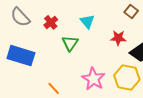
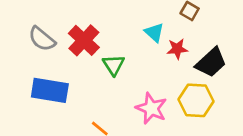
cyan triangle: (87, 21) -> (154, 33), moved
red cross: (51, 22) -> (84, 40), size x1.6

